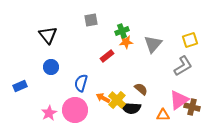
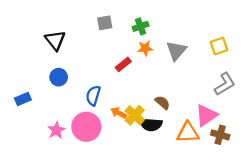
green cross: (122, 31) -> (141, 26), moved
gray L-shape: (183, 66) -> (225, 84), moved
brown cross: (192, 107) -> (220, 135), moved
orange triangle: (163, 115) -> (188, 133), size x1.5

